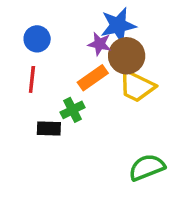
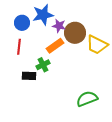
blue star: (118, 25) -> (43, 15), moved
yellow trapezoid: (137, 86) -> (97, 45), moved

